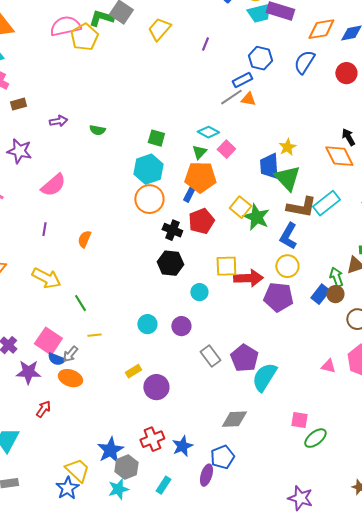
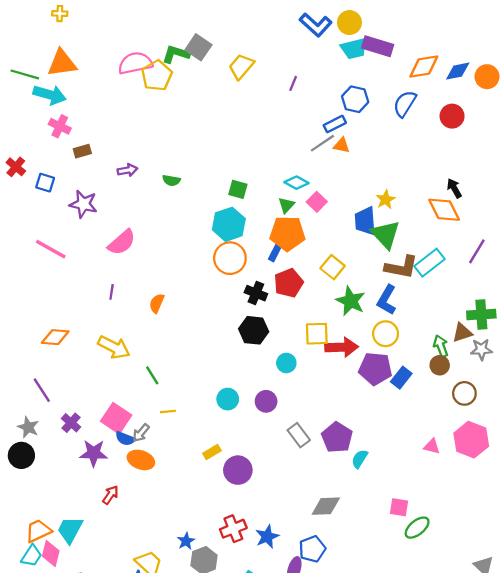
green star: (256, 217) -> (351, 301), moved
blue rectangle: (320, 294) -> (401, 378), moved
cyan semicircle: (264, 377) -> (360, 459), size x0.6
blue star: (110, 450) -> (186, 541), size x0.6

